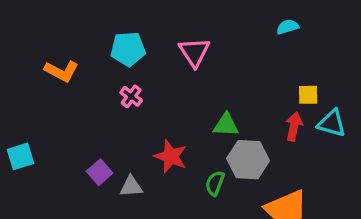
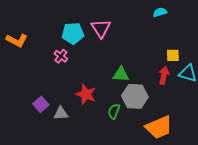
cyan pentagon: (128, 49) -> (73, 33), moved

